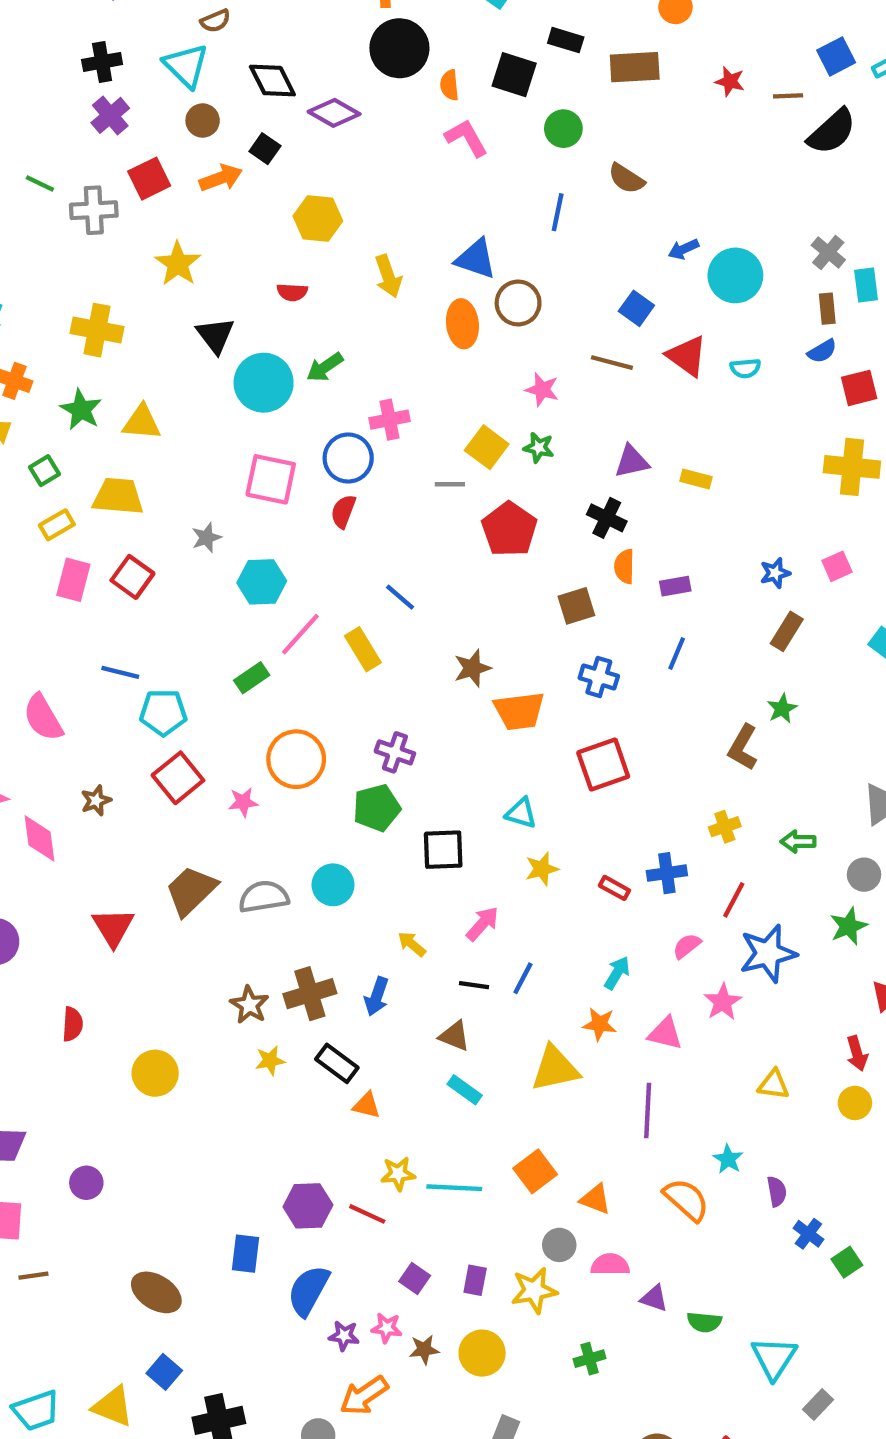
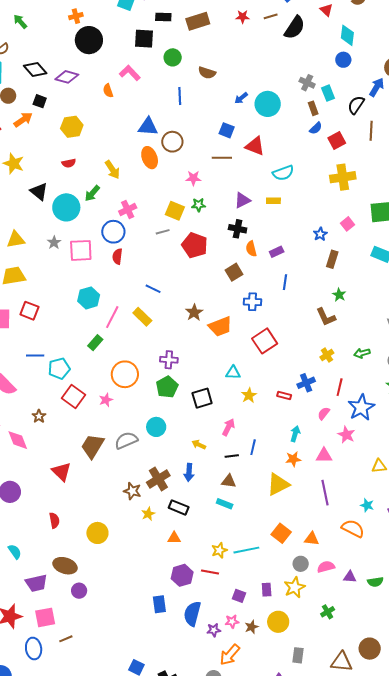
orange semicircle: (449, 85) -> (108, 91), moved
yellow arrow: (388, 276) -> (112, 170), moved
cyan semicircle: (745, 368) -> (283, 173), moved, size x1.5
gray star: (206, 538) -> (54, 243), moved
brown L-shape: (743, 747) -> (326, 317), turned -40
cyan rectangle: (465, 1090) -> (225, 504), moved
orange triangle: (366, 1105) -> (174, 538), moved
brown ellipse: (156, 1292) -> (65, 566), moved

